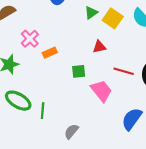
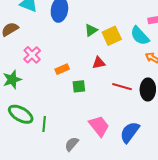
yellow square: (113, 18) -> (112, 36), turned 30
orange rectangle: (50, 53) -> (62, 69), moved
pink trapezoid: (101, 91) -> (99, 126), moved

